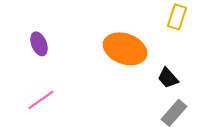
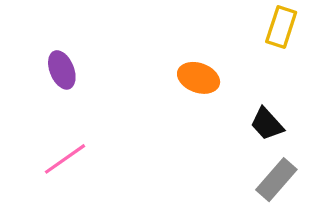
orange ellipse: (125, 49) -> (199, 78), size x0.6

